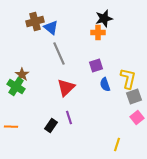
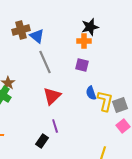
purple square: (96, 66) -> (82, 65), moved, turned 32
yellow L-shape: (128, 79) -> (105, 101), moved
black rectangle: (51, 126) -> (42, 141), moved

